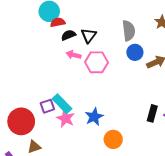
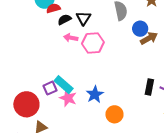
blue circle: (135, 52) -> (140, 29), moved

